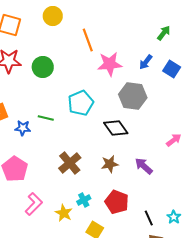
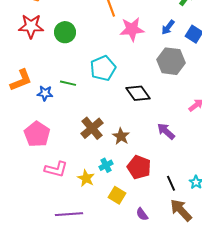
gray hexagon: (133, 96) -> (171, 61), moved
brown star: (110, 164) -> (121, 136), moved, turned -30
pink L-shape: (34, 204) -> (56, 169), turned 60

